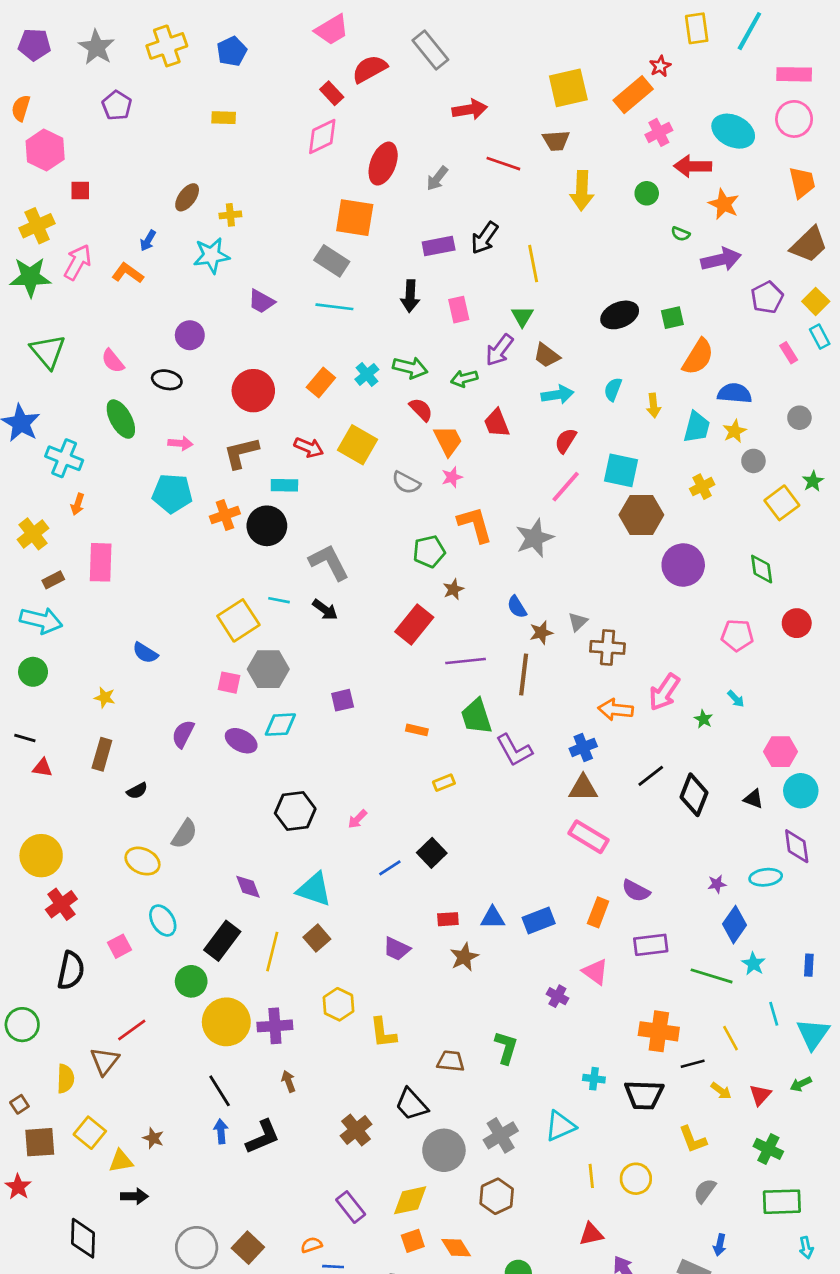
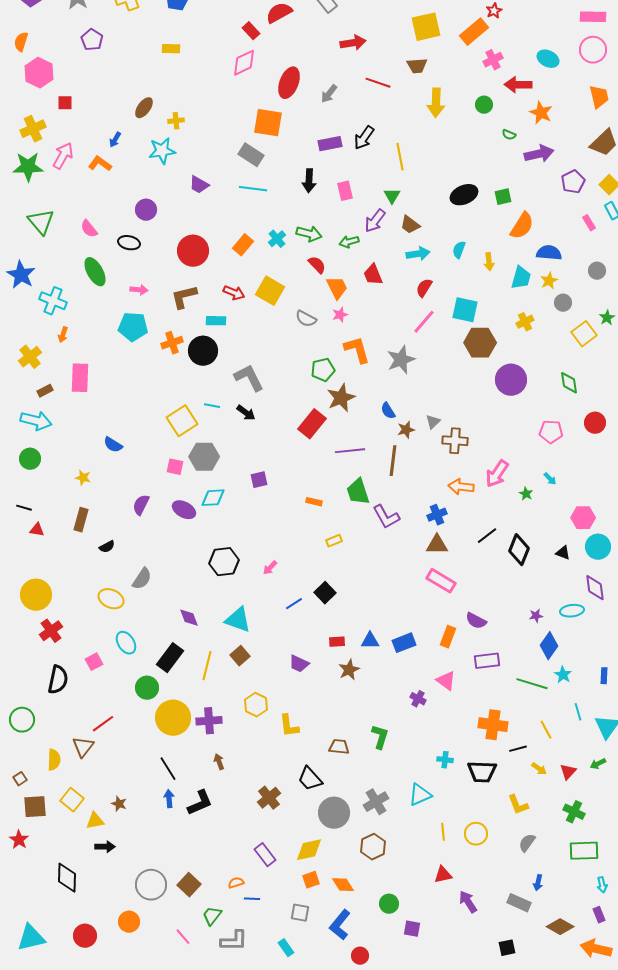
cyan ellipse: (733, 131) -> (548, 59), size x0.7
brown star: (453, 589) -> (341, 398), size x1.8

